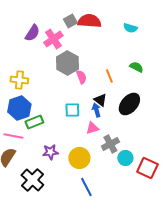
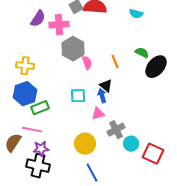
pink cross: (53, 39) -> (59, 25), turned 30
black ellipse: (129, 104) -> (156, 67), moved
pink line: (13, 136) -> (32, 130), moved
purple star: (50, 152) -> (41, 149), moved
black cross: (32, 180) -> (38, 166), turned -30

